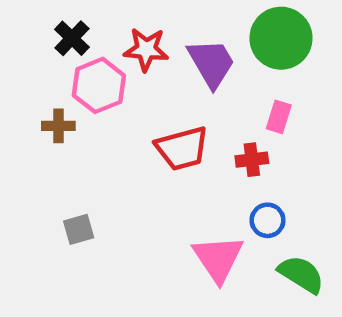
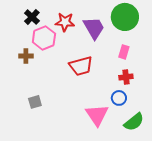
red cross: (252, 160) -> (126, 77), moved
green semicircle: (301, 274) -> (134, 122), turned 110

